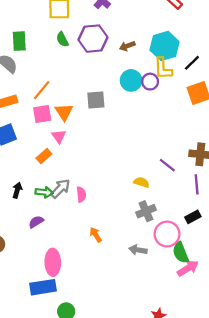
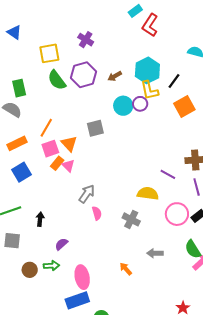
green semicircle: (62, 39) -> (57, 80), size x1.5
orange rectangle: (44, 156) -> (57, 163), moved
yellow semicircle: (141, 182) -> (148, 194), size x1.5
gray arrow: (60, 189) -> (87, 194), moved
green arrow: (44, 192) -> (51, 266), moved
gray cross: (146, 211) -> (131, 219), moved, turned -30
pink circle: (167, 234) -> (177, 214), moved
orange arrow: (96, 235) -> (126, 269), moved

